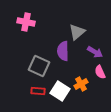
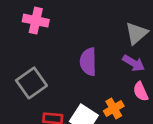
gray triangle: (77, 32) -> (136, 33), moved
gray square: (39, 66) -> (31, 83), moved, turned 30

